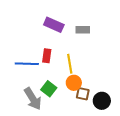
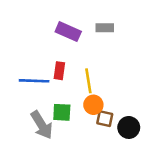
gray rectangle: (83, 30) -> (105, 28), moved
green square: (49, 89) -> (62, 112), turned -35

